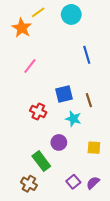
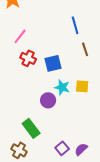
brown line: (89, 100) -> (85, 49), moved
red cross: (38, 112) -> (28, 58), moved
purple circle: (59, 142) -> (48, 100), moved
yellow square: (94, 148) -> (82, 86), moved

